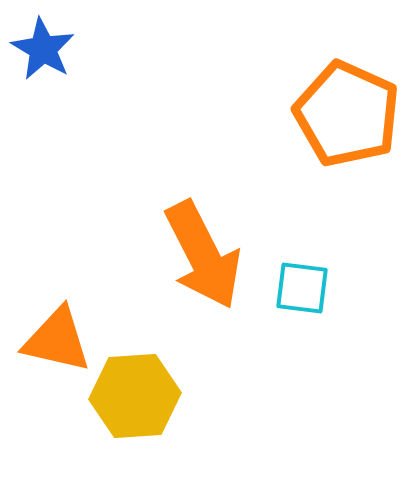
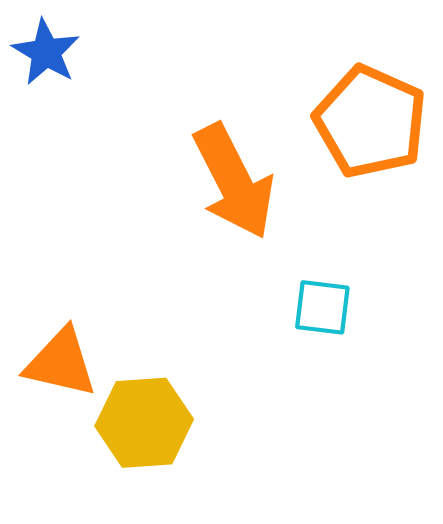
orange arrow: (203, 255) -> (234, 181), moved

